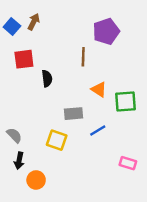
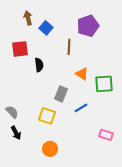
brown arrow: (34, 22) -> (28, 18), turned -40
blue square: (12, 27) -> (46, 28), moved
gray rectangle: (74, 114) -> (61, 94), turned -63
black arrow: (19, 161) -> (16, 133), turned -40
orange circle: (36, 180) -> (50, 149), moved

